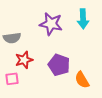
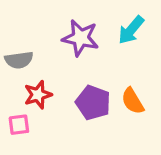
cyan arrow: (83, 19) -> (131, 30), turned 42
orange semicircle: (82, 80) -> (133, 101), moved

